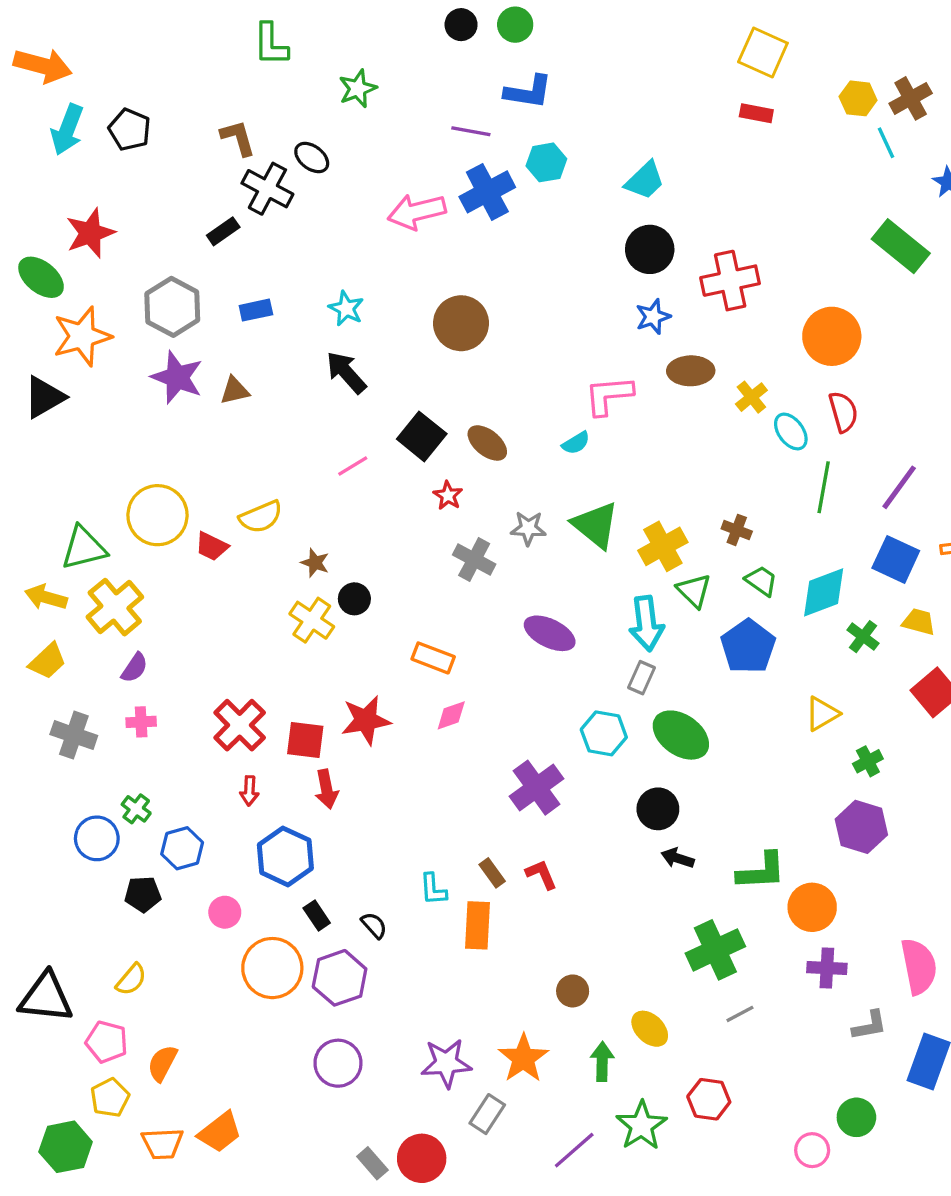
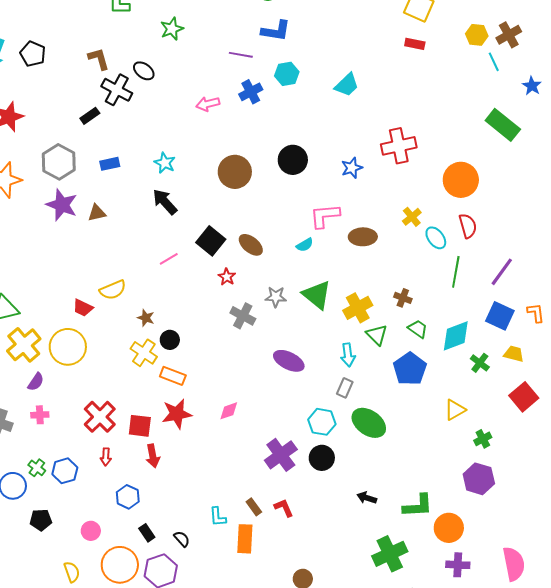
blue cross: (487, 192) -> (251, 92), size x0.7
pink arrow: (417, 212) -> (208, 104), size x0.7
black circle: (650, 249) -> (293, 160), moved
brown ellipse: (691, 371) -> (363, 237), moved
yellow circle: (157, 515) -> (68, 347), moved
cyan arrow: (646, 623) -> (348, 355), size x0.7
orange rectangle: (433, 658) -> (173, 376), moved
black circle: (658, 809) -> (322, 458), moved
blue hexagon: (182, 848) -> (65, 471), moved
blue hexagon: (285, 856) -> (128, 497), size x0.7
yellow semicircle: (131, 979) -> (72, 572), moved, turned -60

